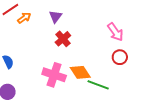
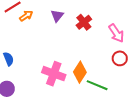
red cross: (63, 39) -> (84, 22), moved
orange diamond: (80, 72) -> (80, 72), turned 65

